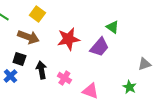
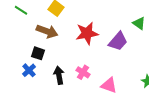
green triangle: (112, 27) -> (139, 23), moved
black arrow: (41, 70) -> (59, 75), moved

